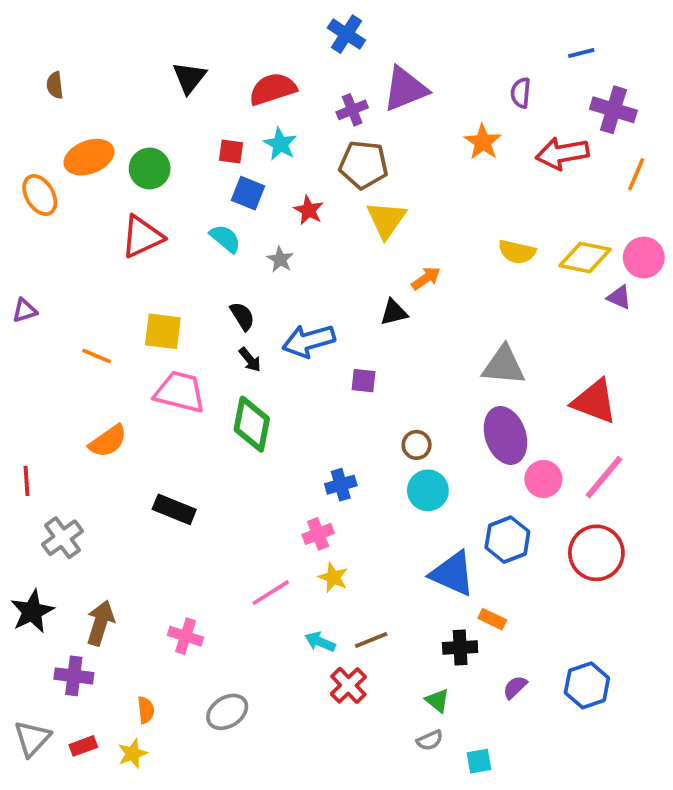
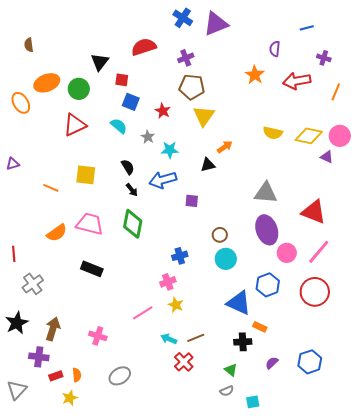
black triangle: (189, 78) -> (100, 62), moved
purple triangle: (405, 89) -> (216, 24), moved
purple cross: (613, 110) -> (324, 58), size x0.6
cyan star: (280, 144) -> (170, 150), moved, turned -30
pink trapezoid: (180, 392) -> (90, 224), moved
red rectangle: (83, 746) -> (56, 376), moved

